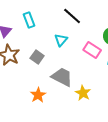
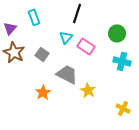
black line: (72, 16) -> (77, 13), turned 66
pink rectangle: (92, 50) -> (86, 46), moved

